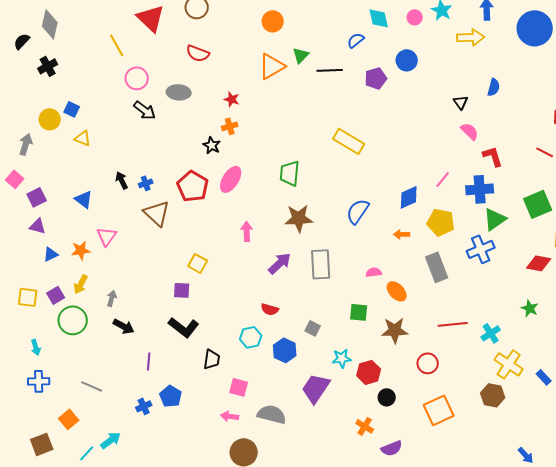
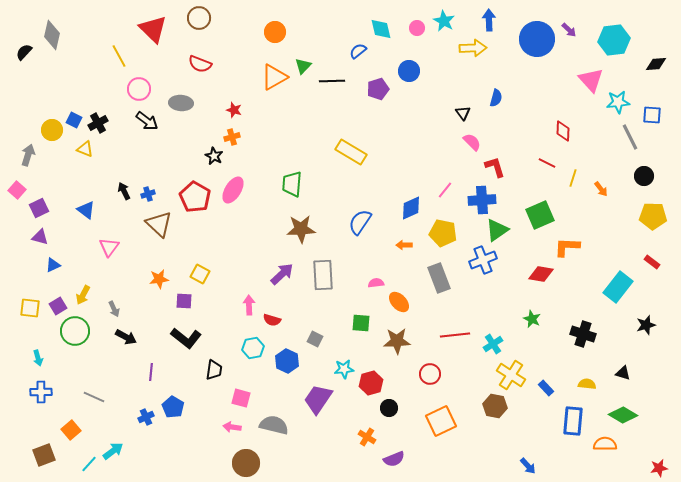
black cross: (48, 66) -> (98, 123), moved
pink arrow: (247, 231) -> (249, 305), moved
orange star: (81, 250) -> (159, 279), moved
gray arrow: (112, 298) -> (114, 309), turned 140

